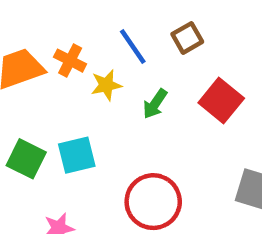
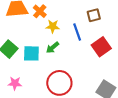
blue line: (133, 47) -> (77, 32), moved
green arrow: (155, 104) -> (53, 48), moved

